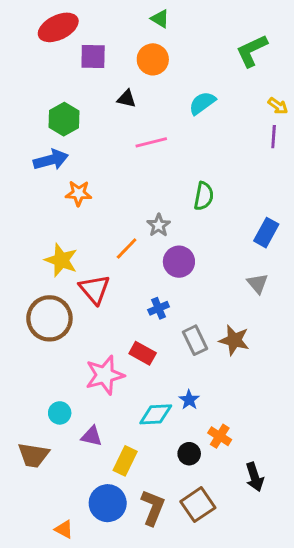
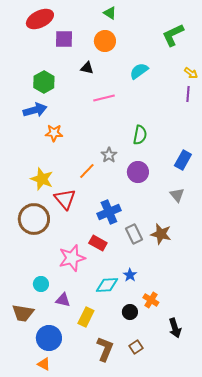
purple circle: (179, 262) -> (138, 172), moved
blue cross: (159, 308) -> (109, 212), size x1.6
blue circle: (108, 503) -> (49, 338), moved
brown square: (198, 505) -> (136, 347), size x0.6

